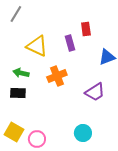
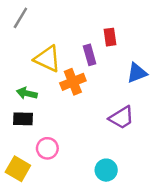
orange cross: (57, 76) -> (73, 82), moved
pink circle: (37, 139) -> (47, 148), moved

